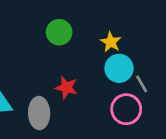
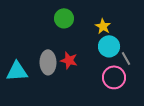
gray ellipse: (39, 113) -> (48, 62), moved

